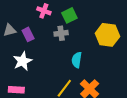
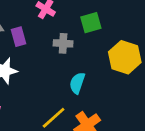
green square: (69, 15) -> (91, 23), moved

